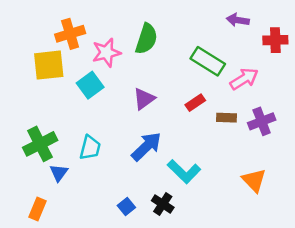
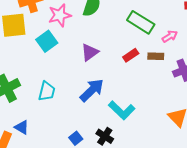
pink arrow: (244, 79) -> (170, 36), size x0.7
brown rectangle: (227, 118) -> (156, 56), moved
blue triangle: (59, 173) -> (22, 127), moved, turned -35

